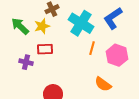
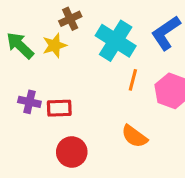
red rectangle: (45, 49) -> (59, 108), moved
orange semicircle: (103, 84) -> (134, 136), moved

